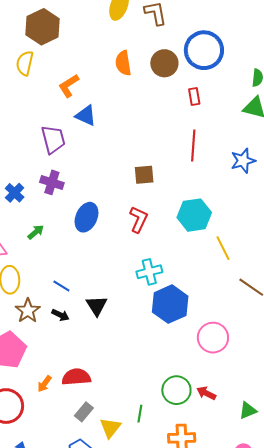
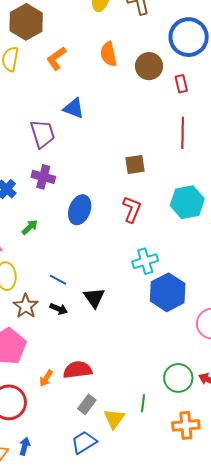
brown circle: (164, 63) -> (149, 66), moved
orange L-shape: (69, 86) -> (56, 58), moved

